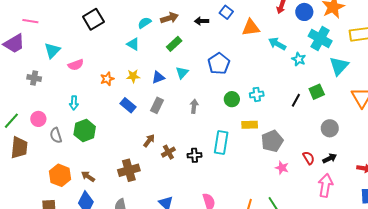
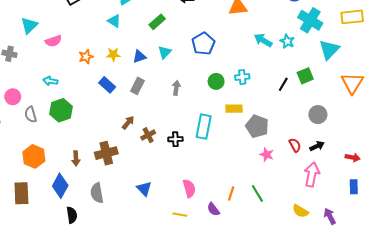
cyan arrow: (277, 44) -> (263, 40), moved
cyan arrow: (74, 103) -> (50, 81), turned 96
gray pentagon: (272, 141) -> (257, 126), turned -30
brown arrow: (88, 176) -> (76, 158), moved, turned -128

